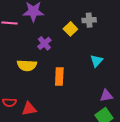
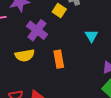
purple cross: (44, 43) -> (37, 30), size x1.5

